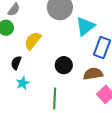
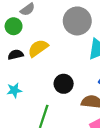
black semicircle: (16, 63) -> (16, 55), moved, turned 40

